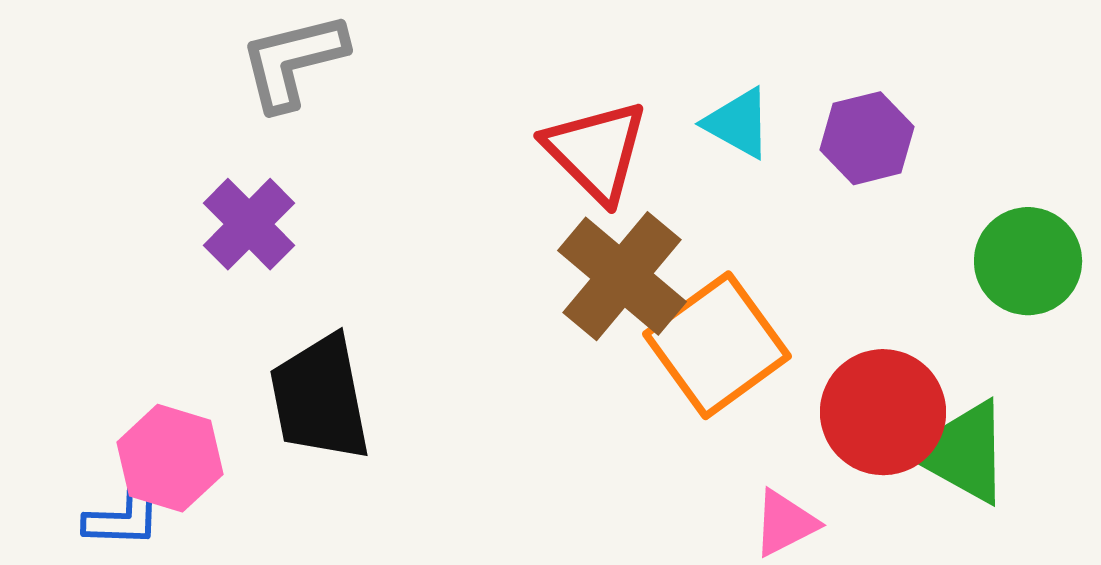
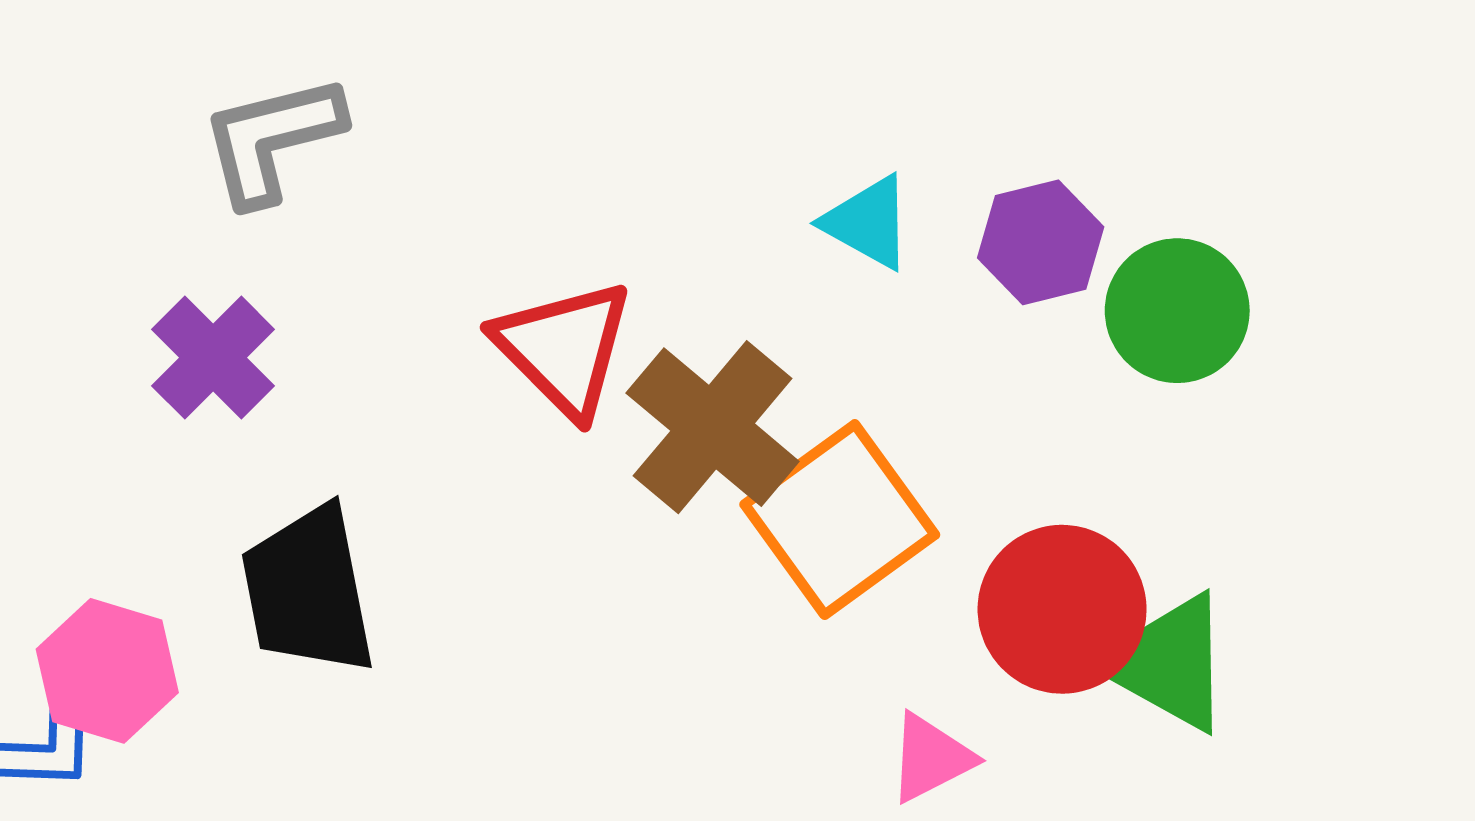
red triangle: (596, 151) -> (564, 348), moved
green circle: (1028, 261) -> (1177, 311), moved

